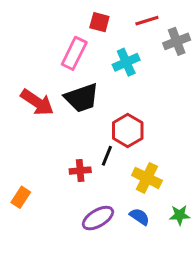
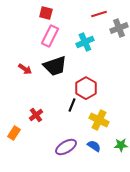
red square: (99, 22) -> (46, 13), moved
red arrow: (37, 102) -> (25, 69), size x0.6
red cross: (80, 171) -> (36, 115), moved, turned -32

